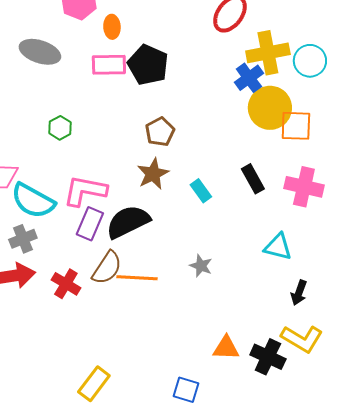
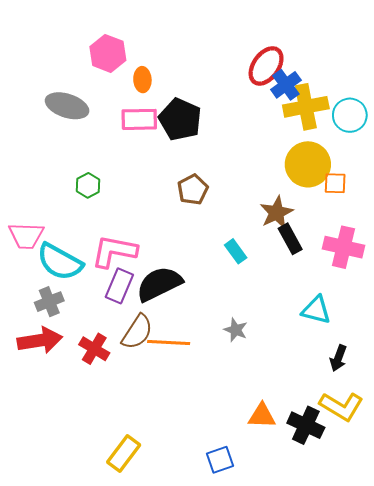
blue cross: (249, 78) -> (286, 85), moved
orange square: (296, 126) -> (335, 183), size x0.7
brown star: (153, 174) -> (276, 213), moved
blue square: (186, 390) -> (220, 460), turned -36

